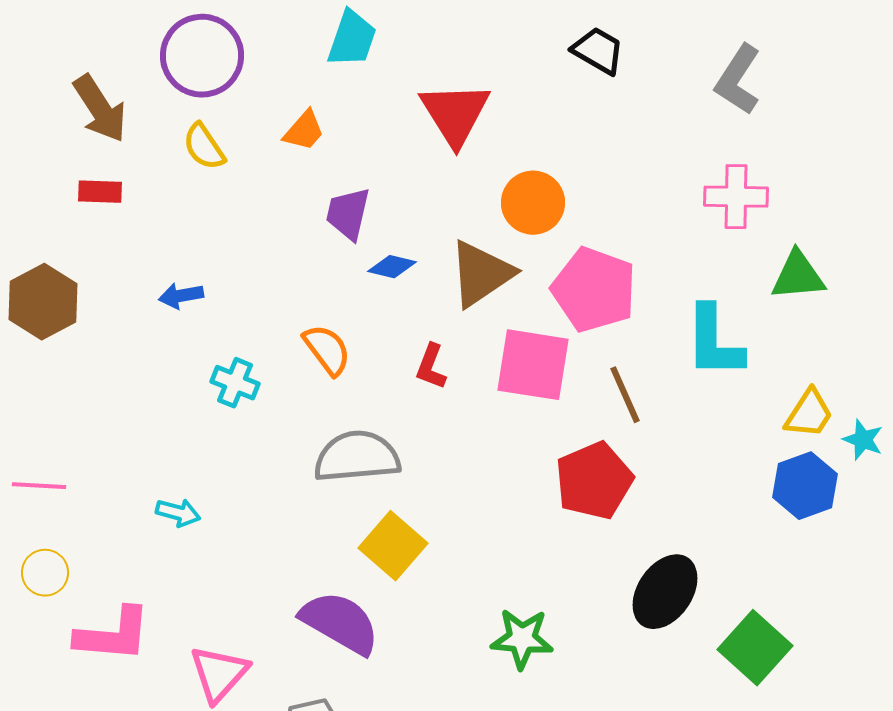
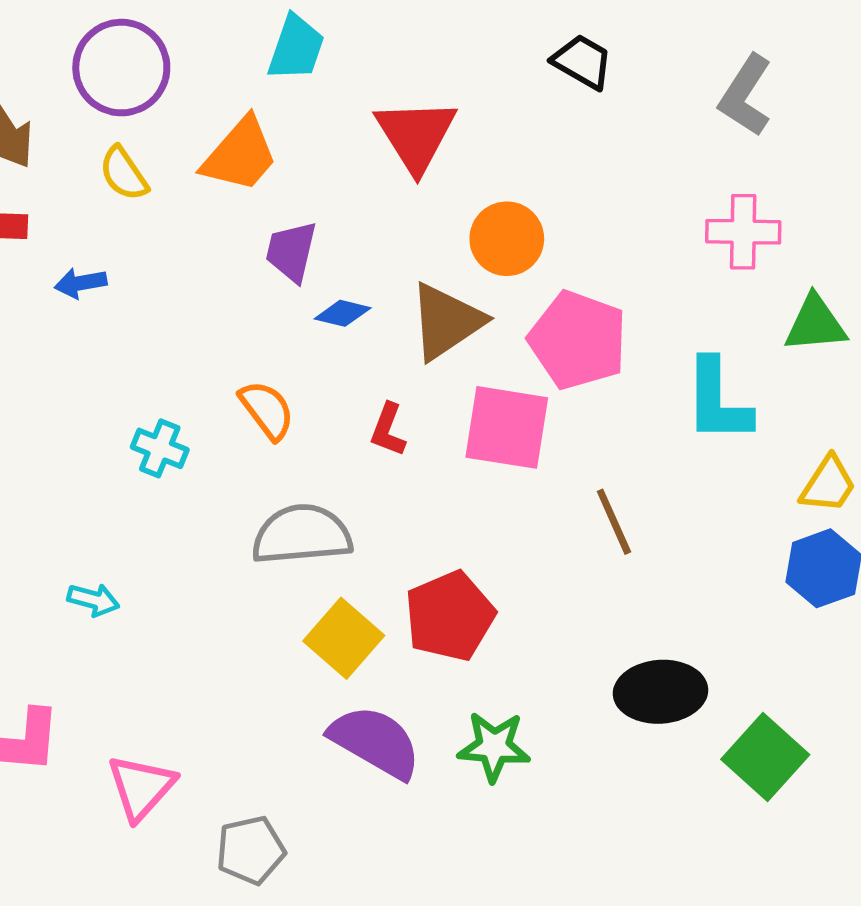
orange trapezoid: (304, 131) -> (240, 155), size x1.6
blue arrow: (181, 296) -> (81, 283), moved
brown line: (625, 395) -> (614, 522), moved
red pentagon: (594, 481) -> (450, 616), moved
black ellipse: (665, 592) -> (661, 692), turned 52
purple semicircle: (340, 623) -> (375, 742), moved

